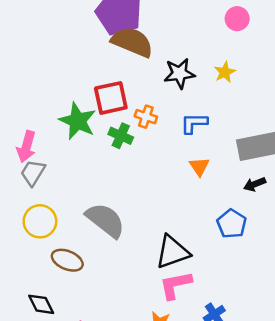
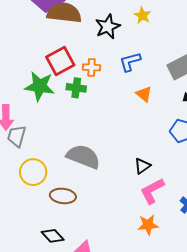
black triangle: (173, 252) -> (142, 166), size x0.6

